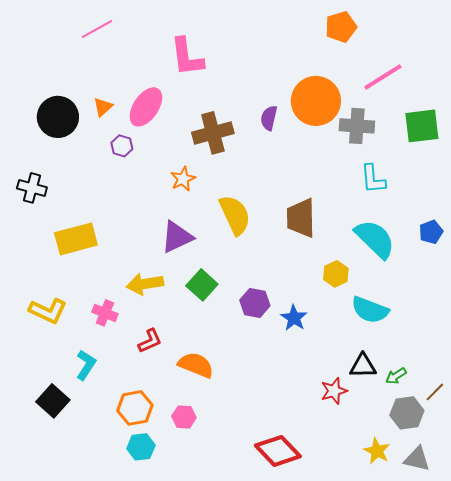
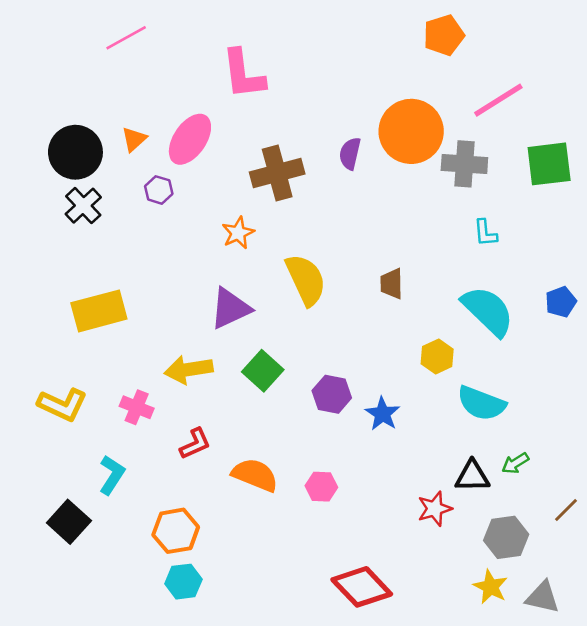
cyan L-shape: (373, 179) -> (485, 233), size x0.7
black cross: (32, 188) -> (83, 206), moved, turned 32
brown trapezoid: (301, 218) -> (392, 284), size x0.6
green arrow: (396, 376) -> (515, 463), moved
gray hexagon: (407, 413) -> (506, 537), moved
pink hexagon: (184, 417) -> (321, 487), moved

